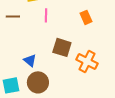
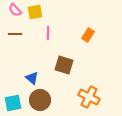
orange rectangle: (86, 17) -> (88, 35), turned 56
orange cross: (87, 61) -> (89, 97), moved

